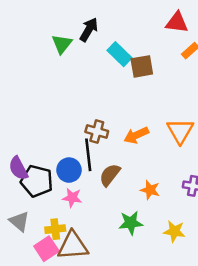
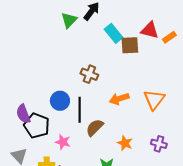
red triangle: (177, 22) -> (150, 30), moved
brown cross: (97, 131) -> (89, 74), moved
blue circle: (69, 170) -> (60, 101), moved

